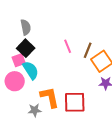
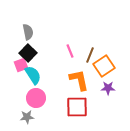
pink circle: (15, 81) -> (36, 98), moved
orange L-shape: (50, 97) -> (79, 80), moved
gray star: (35, 110) -> (27, 117), moved

